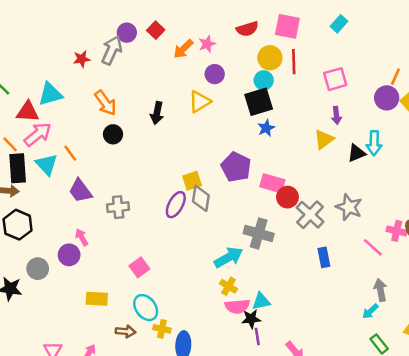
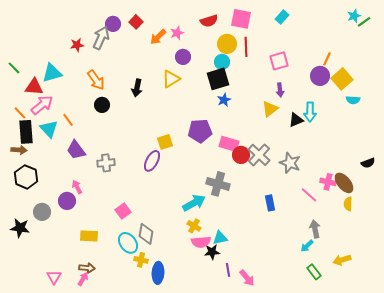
purple pentagon: (236, 167) -> (200, 131), turned -30
gray diamond: (201, 198) -> (146, 234), moved
gray cross: (310, 215) -> (259, 155), moved
brown arrow: (126, 331) -> (87, 268), moved
purple line: (257, 336) -> (228, 270), moved

